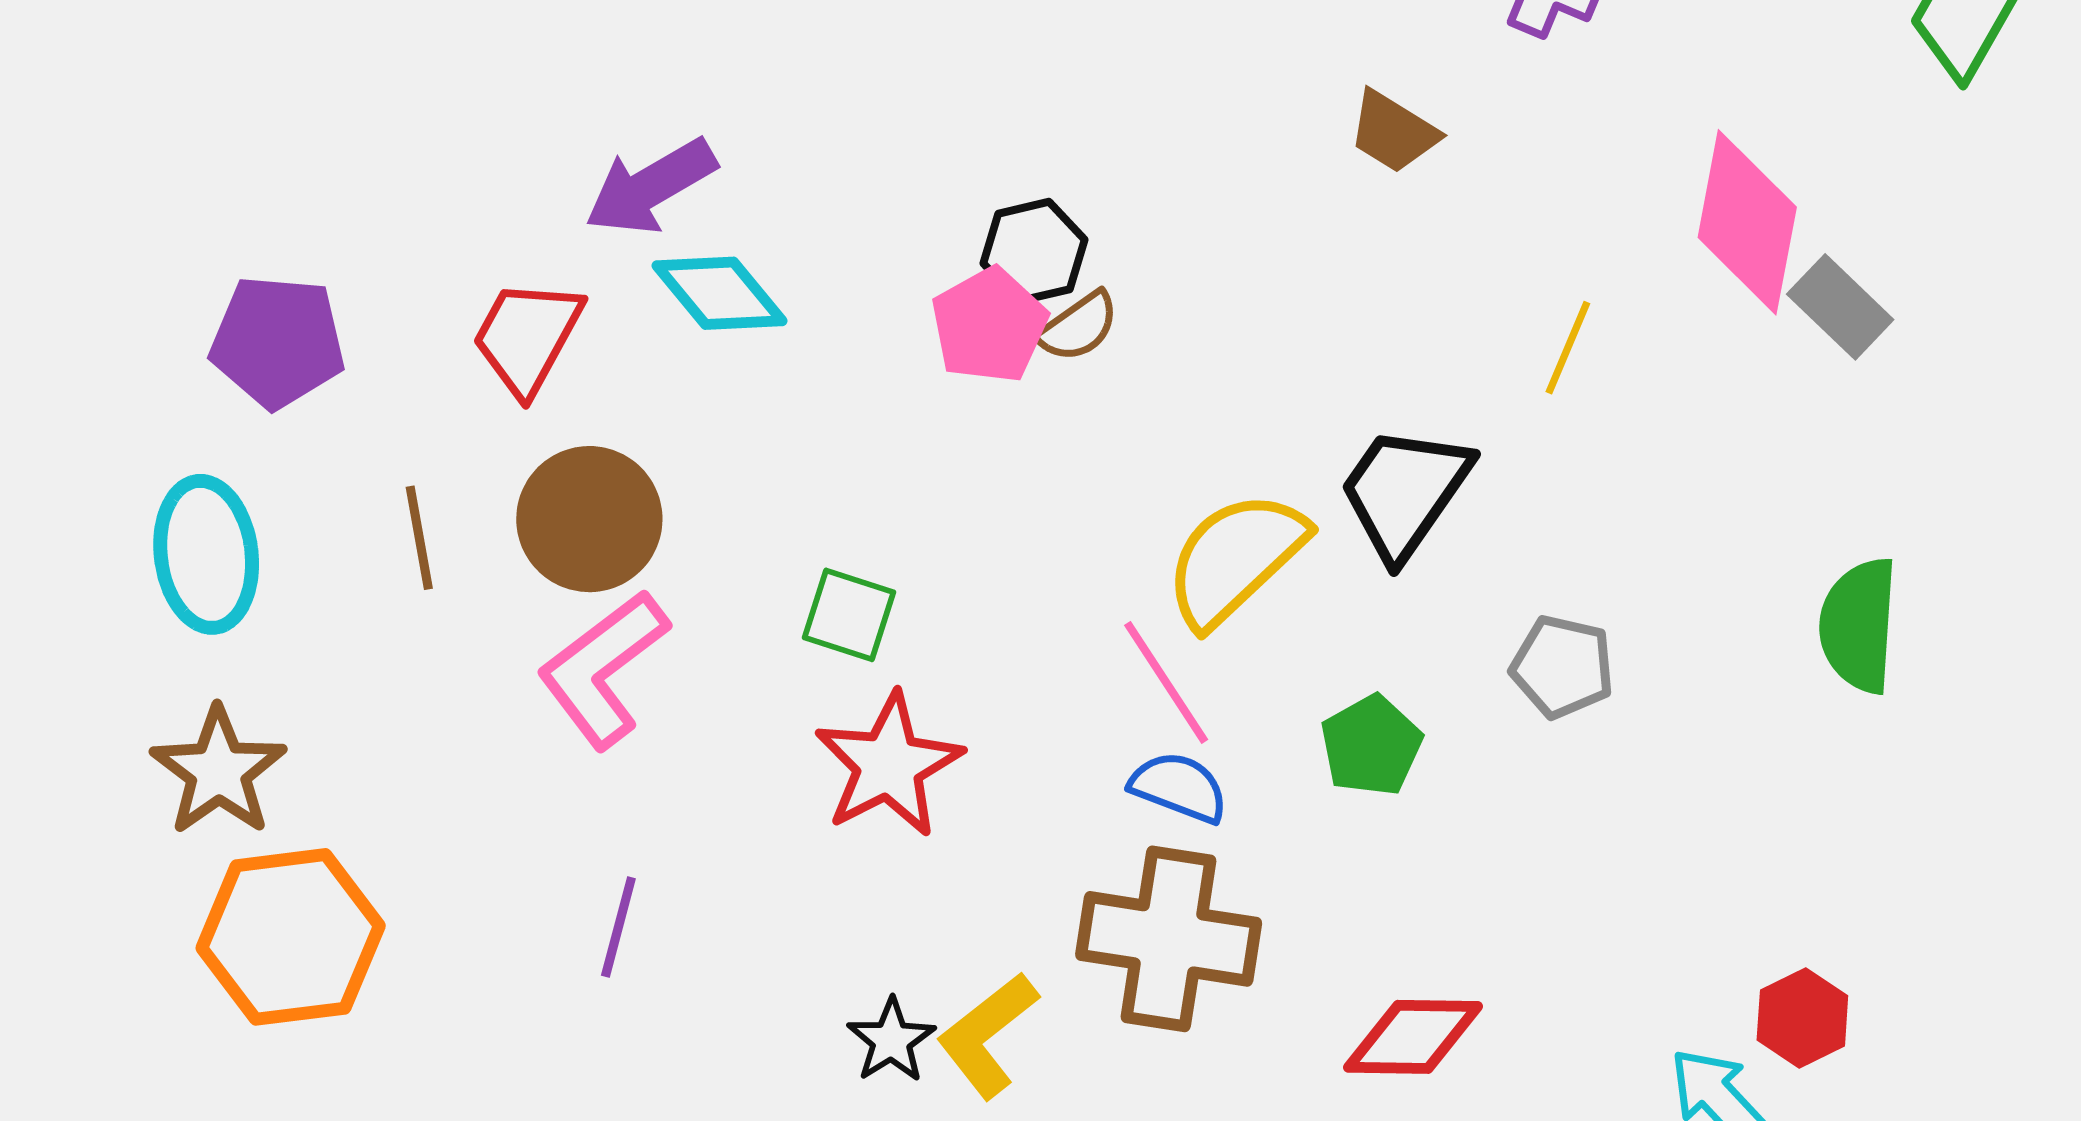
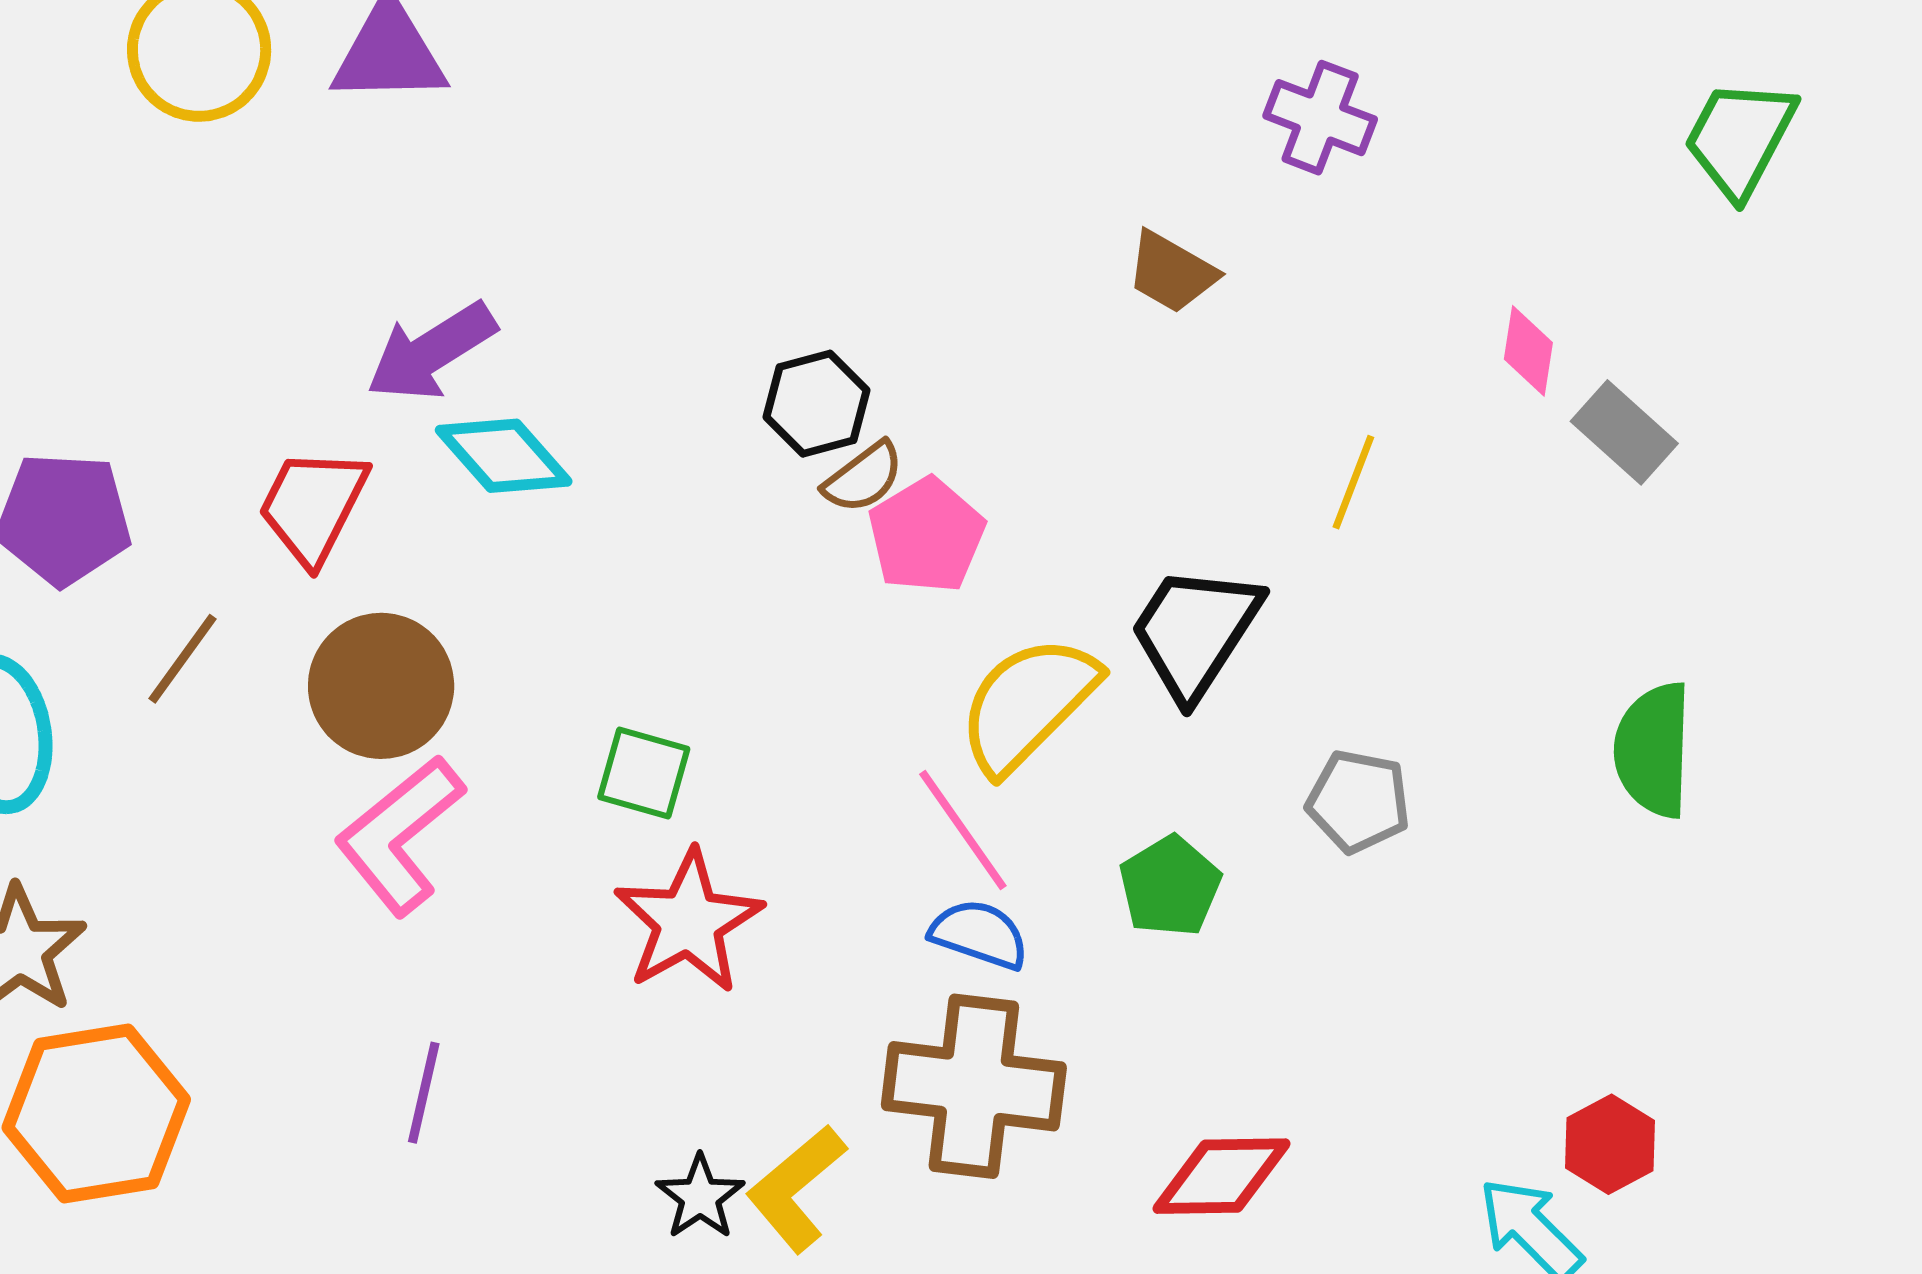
pink diamond: (1747, 222) -> (1528, 351), size x0.5
pink pentagon: (989, 325) -> (926, 535), moved
brown line: (419, 538) -> (182, 659), moved, turned 48

